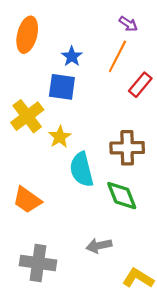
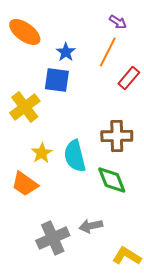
orange ellipse: (27, 35) -> (25, 32), turned -68
yellow star: (60, 137) -> (42, 153), moved
gray cross: (38, 263) -> (53, 238), moved, turned -32

